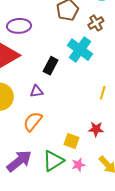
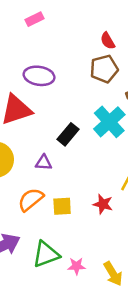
red star: (96, 129) -> (103, 204), moved
yellow square: (71, 141) -> (62, 206), moved, turned -35

